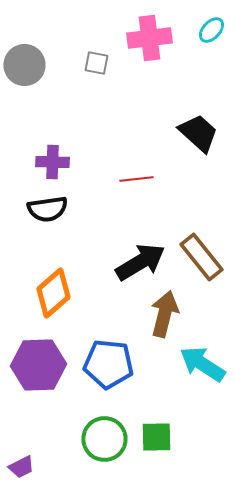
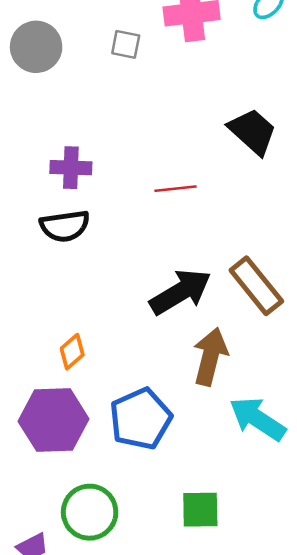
orange diamond: (53, 293) -> (72, 352), moved, size x0.6
blue pentagon: (108, 364) -> (141, 419), turned -30
green circle: (104, 439) -> (90, 512), moved

